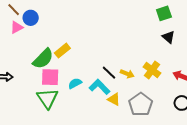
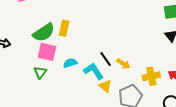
yellow rectangle: (62, 51) -> (64, 28), turned -49
yellow cross: (152, 70) -> (151, 76), moved, turned 30
green triangle: (47, 98) -> (40, 72), size x0.6

